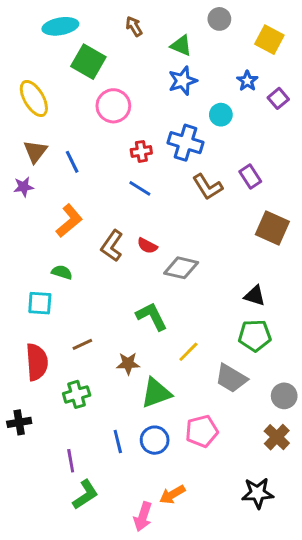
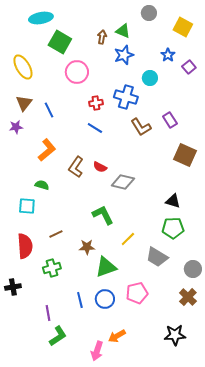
brown arrow: (134, 26) -> (102, 37), moved, turned 40

